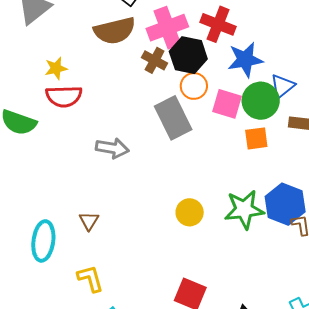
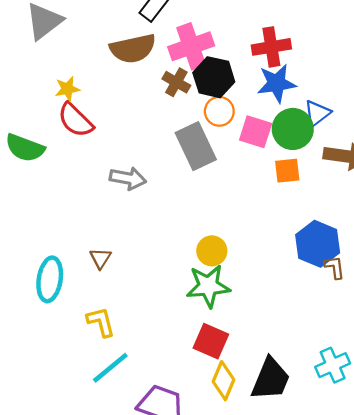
red cross: (218, 24) -> (271, 47), moved, turned -32
red semicircle: (64, 96) -> (75, 120), turned 45
green star: (244, 209) -> (208, 286), moved

